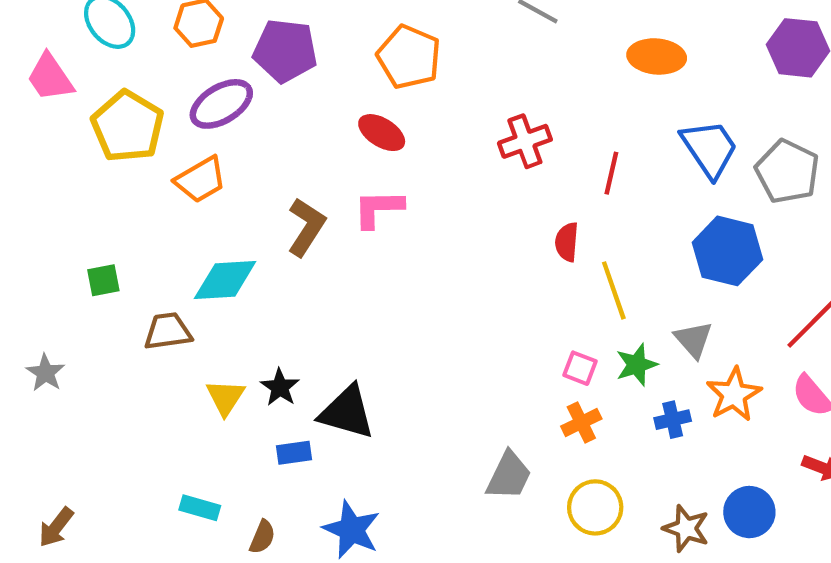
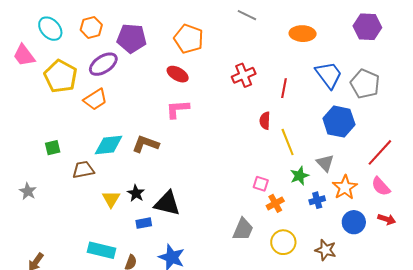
brown L-shape: (306, 227) -> (146, 144), moved, turned -100
pink square: (580, 368) -> (261, 184), moved
cyan rectangle: (200, 508) -> (101, 250), size x1.5
blue circle: (749, 512) -> (354, 222), moved

